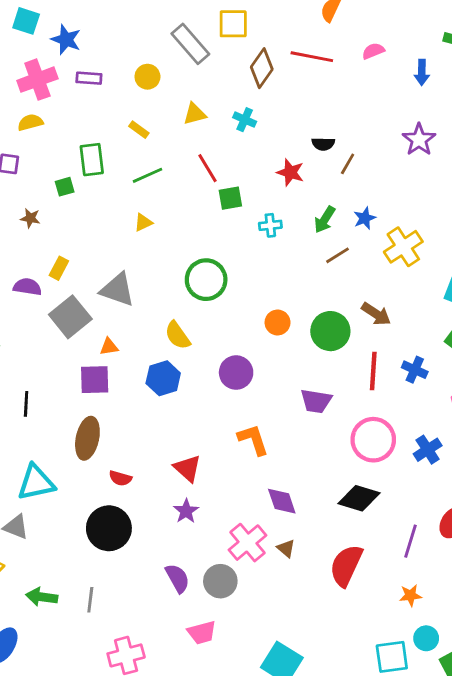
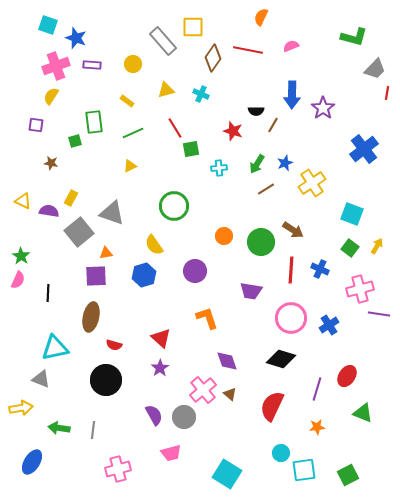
blue arrow: (422, 72) -> (292, 95), moved, size x1.5
yellow semicircle: (30, 122) -> (51, 96), turned -42
cyan circle: (426, 638) -> (281, 453), moved

